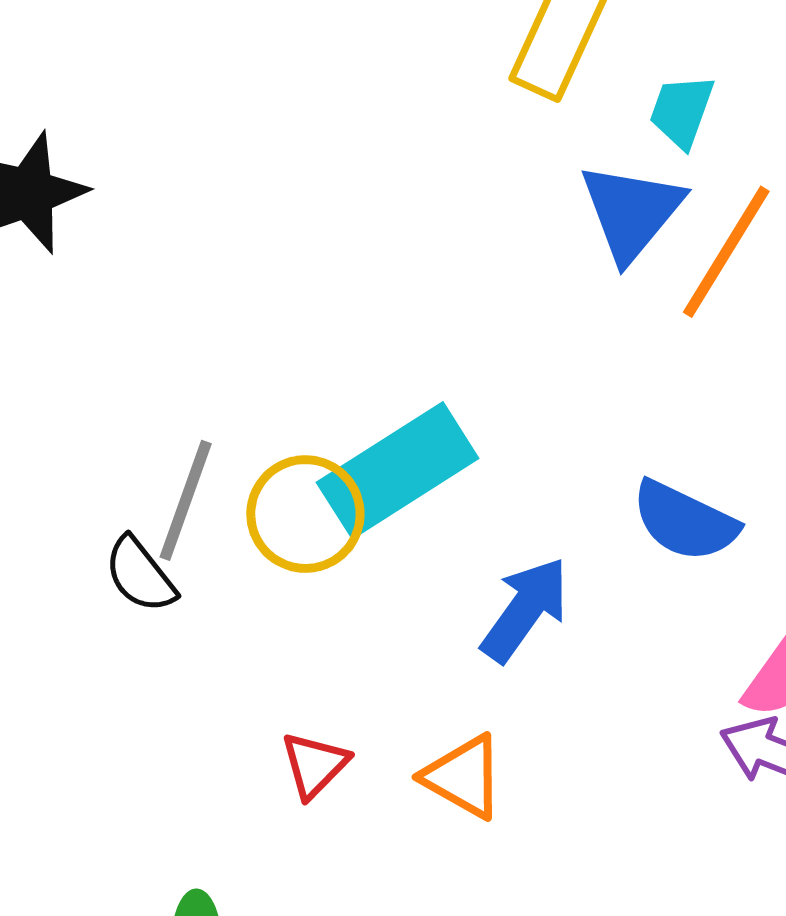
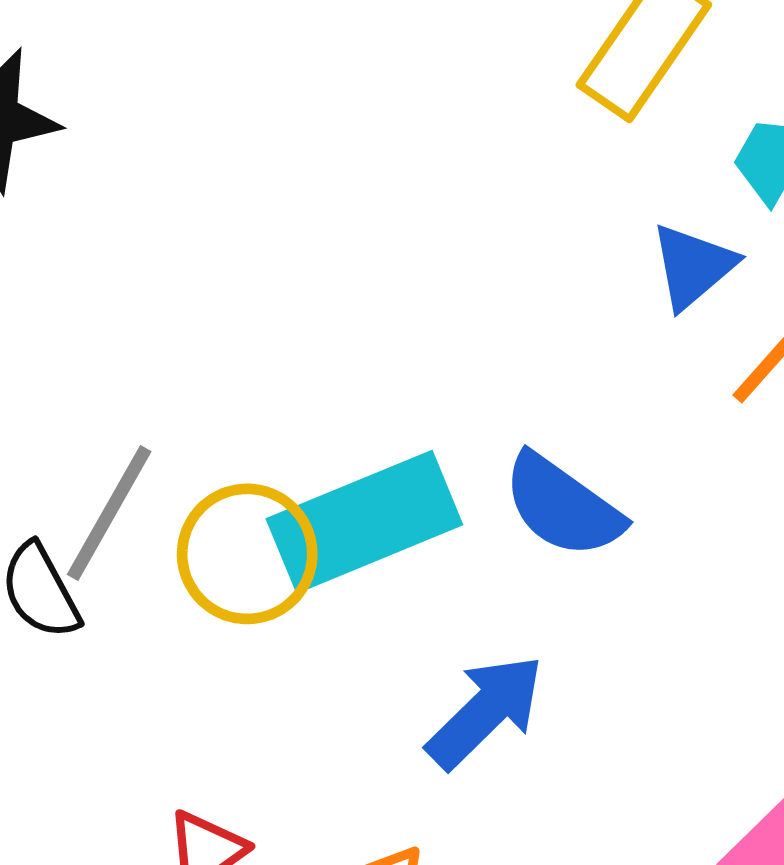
blue triangle: (631, 212) -> (693, 266), size x0.7
blue semicircle: (685, 521) -> (563, 506), moved

